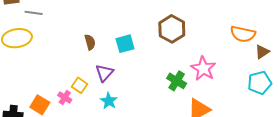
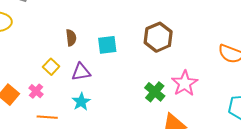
purple triangle: (104, 73) -> (81, 72), turned 30
yellow square: (80, 85) -> (51, 67), moved

